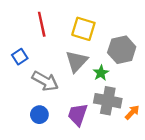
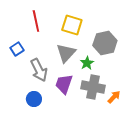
gray arrow: (45, 81) -> (39, 70), turned 35
purple trapezoid: (78, 115) -> (64, 84), moved

